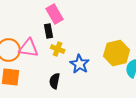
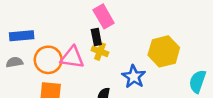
yellow cross: (58, 49) -> (100, 51), moved
yellow hexagon: (117, 53) -> (164, 51), moved

